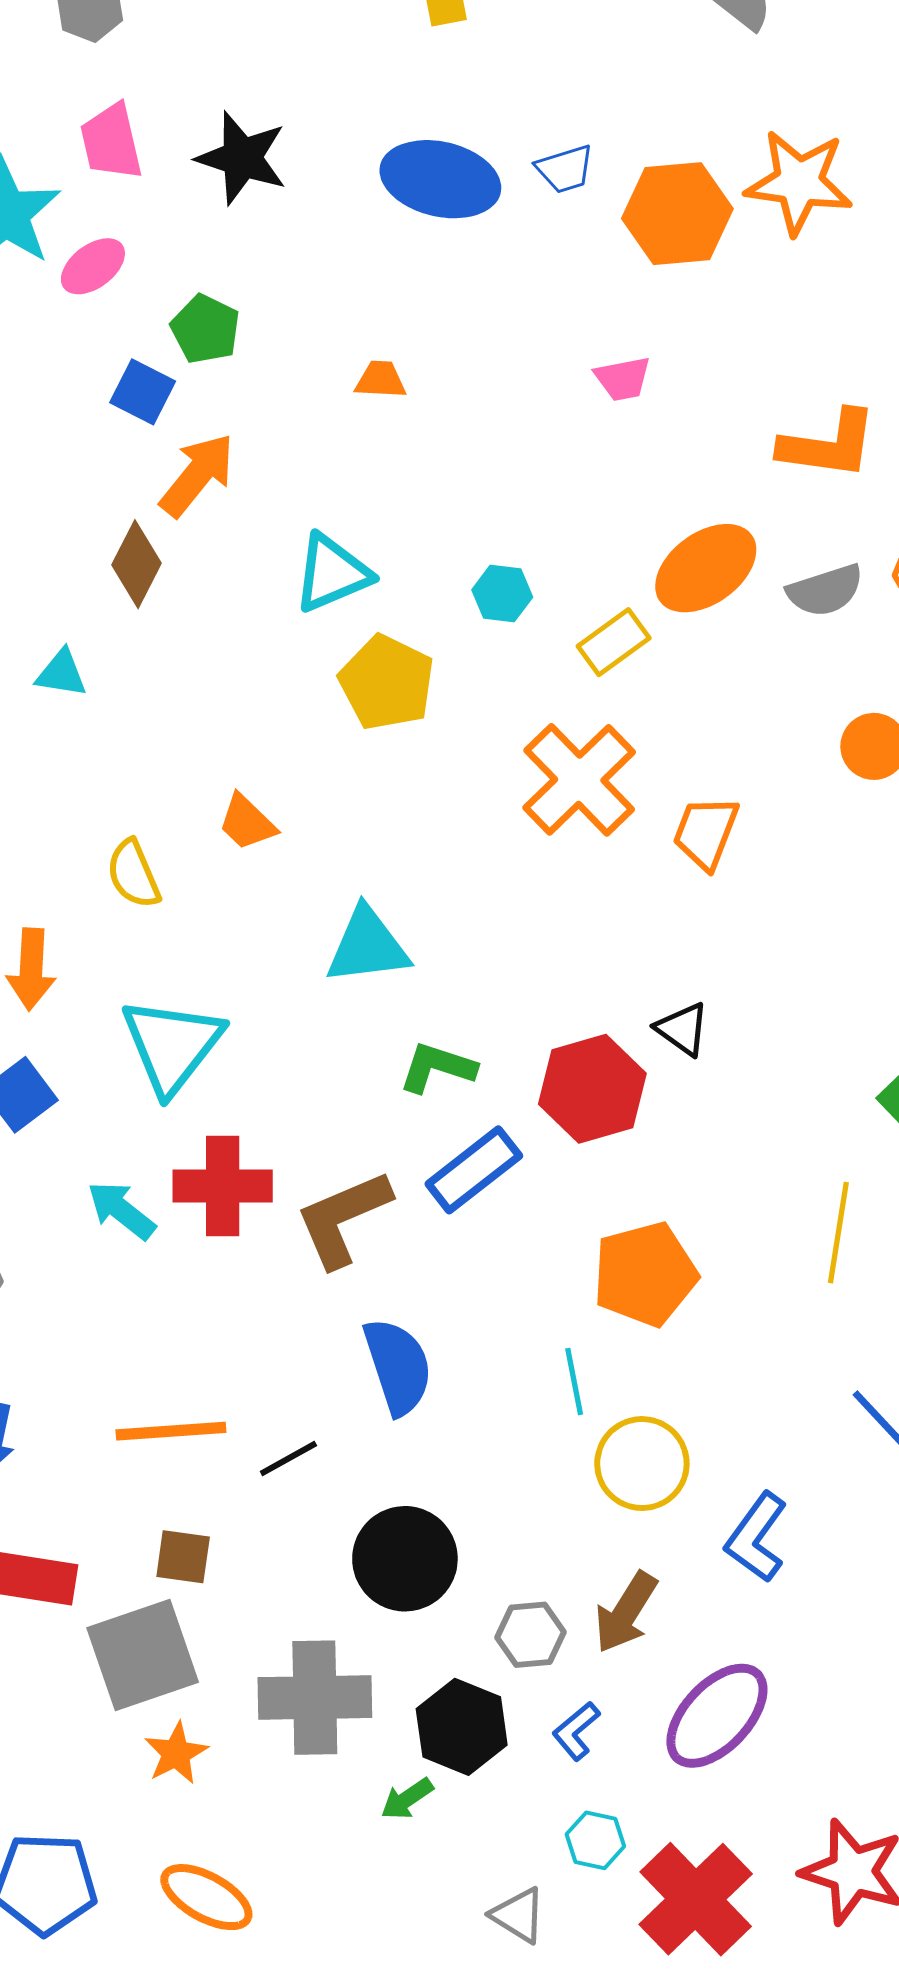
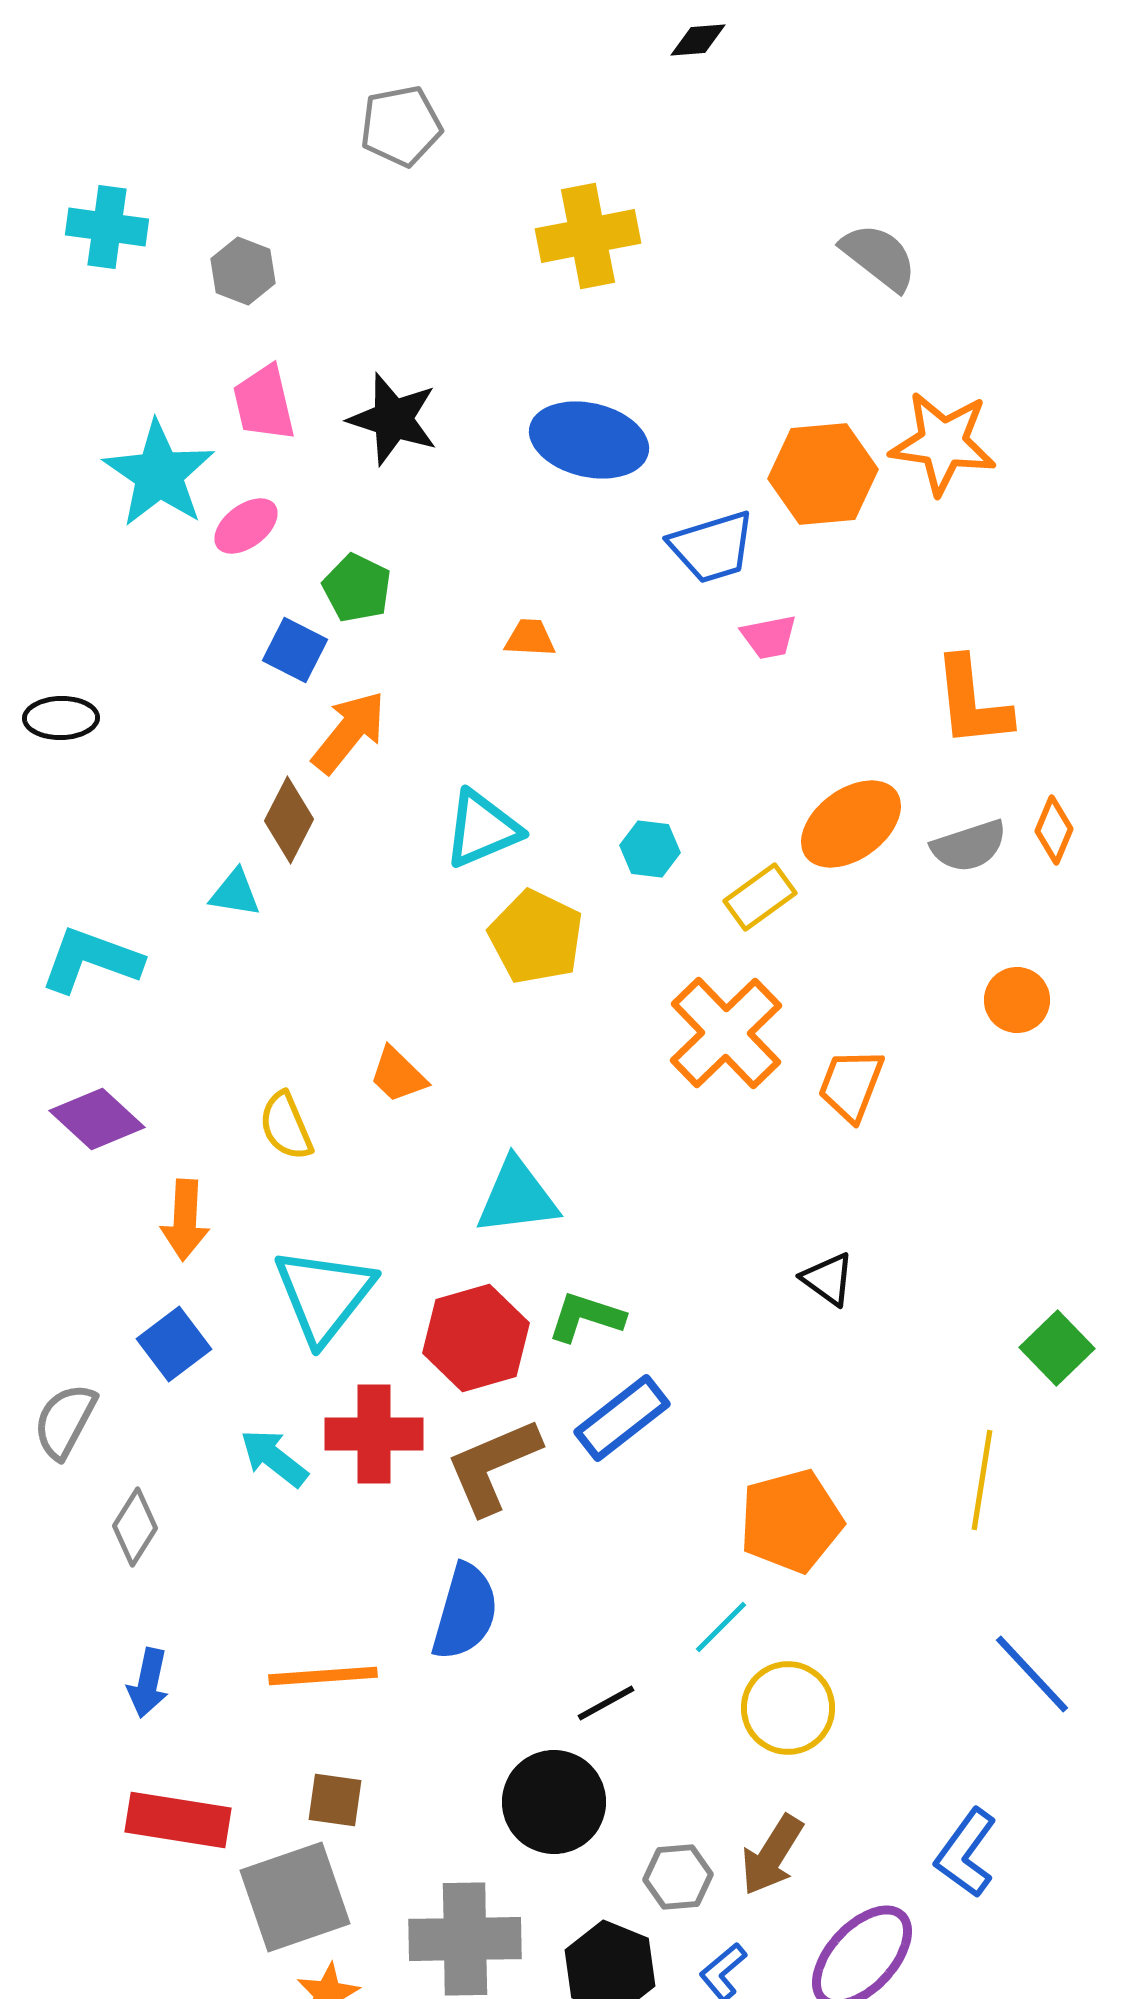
blue trapezoid: (565, 169) -> (712, 547), moved, size x1.5
orange L-shape: (828, 445) -> (972, 702), turned 76
cyan triangle: (62, 673) -> (235, 893), moved
red hexagon: (592, 1089) -> (476, 1338), moved
blue semicircle: (398, 1366) -> (465, 1612), moved, turned 34
cyan line: (574, 1381) -> (721, 1627), turned 56
black line: (288, 1458) -> (606, 1703), moved
blue L-shape: (756, 1537) -> (966, 1853), moved

